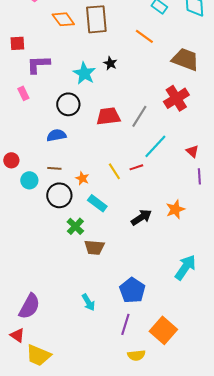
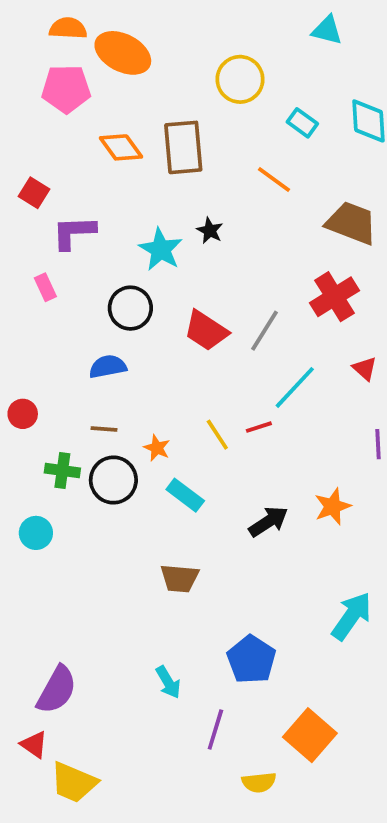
red square: (17, 43) -> (34, 193), turned 35
red trapezoid: (108, 116) -> (206, 331), turned -140
red triangle: (192, 151) -> (365, 369), moved
cyan circle: (29, 180) -> (36, 533), moved
green cross: (75, 226) -> (62, 471), moved, turned -36
purple line: (125, 324) -> (215, 729), moved

